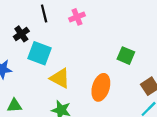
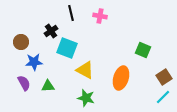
pink cross: (77, 17) -> (100, 16), turned 32
green triangle: (15, 106) -> (48, 86), moved

